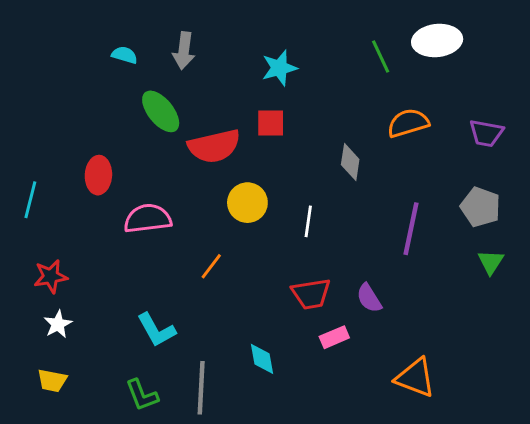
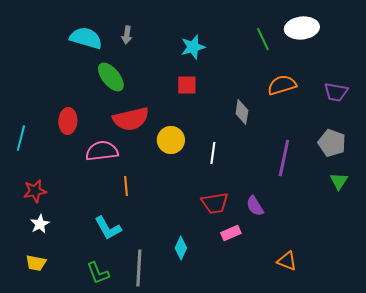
gray arrow: (184, 51) -> (127, 35), size x0.7
cyan semicircle: (124, 55) -> (86, 38), size x1.8
red semicircle: (214, 146) -> (131, 119), moved
orange line: (211, 266) -> (126, 186), moved, turned -42
cyan diamond: (262, 359) -> (181, 248), turned 35
orange triangle: (415, 378) -> (287, 261), size x0.7

